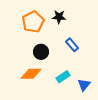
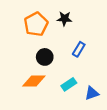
blue rectangle: (72, 45) -> (79, 49), turned 72
blue triangle: (84, 85) -> (92, 93), turned 32

